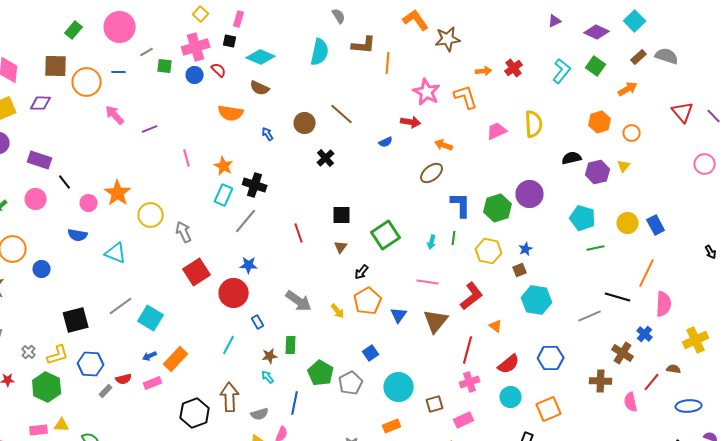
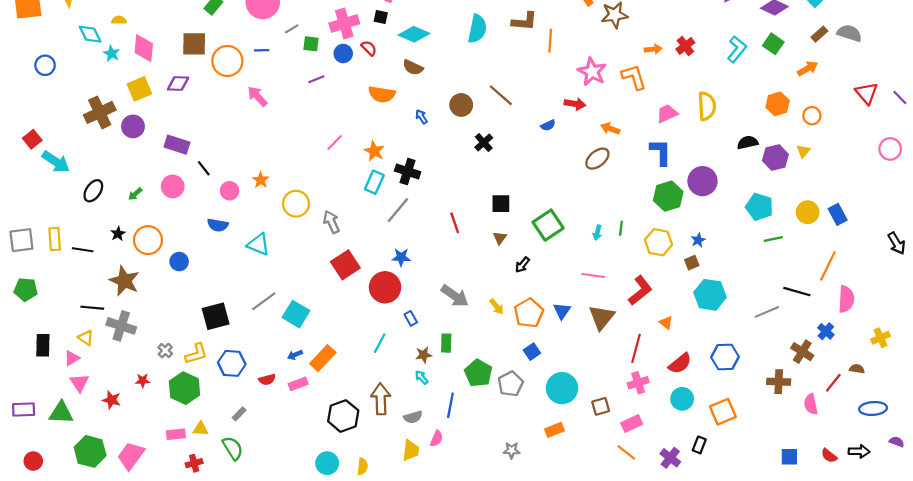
purple line: (150, 129) -> (316, 79), moved
pink line: (187, 158) -> (335, 143), turned 60
orange star: (118, 193) -> (261, 180), size x0.6
blue L-shape: (461, 205) -> (661, 152), moved
black arrow: (711, 252) -> (897, 243), size x1.5
orange pentagon: (368, 301) -> (529, 313), moved
yellow cross: (696, 340) -> (881, 338), size x0.7
gray rectangle: (106, 391) -> (239, 414), moved

